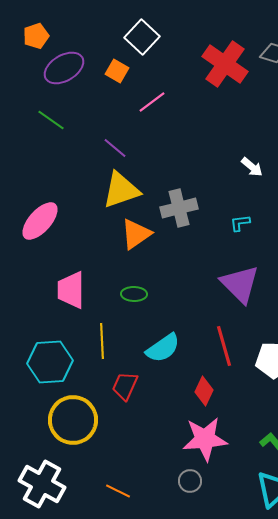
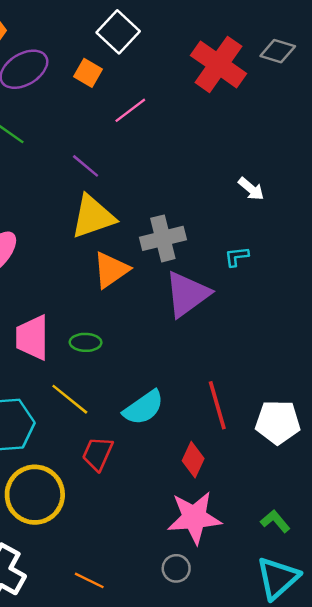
purple triangle: (240, 284) -> (187, 294), moved, turned 39
green ellipse: (134, 294) -> (86, 342), moved
yellow line: (102, 341) -> (70, 399), turned -48

